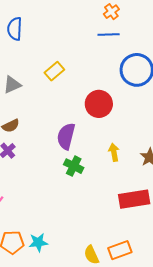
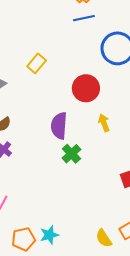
yellow arrow: (114, 152) -> (104, 123), moved
green cross: (74, 166) -> (71, 154), turned 30

